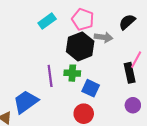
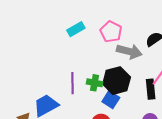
gray arrow: (104, 37) -> (129, 51), size x1.4
black hexagon: (80, 46) -> (117, 81), moved

